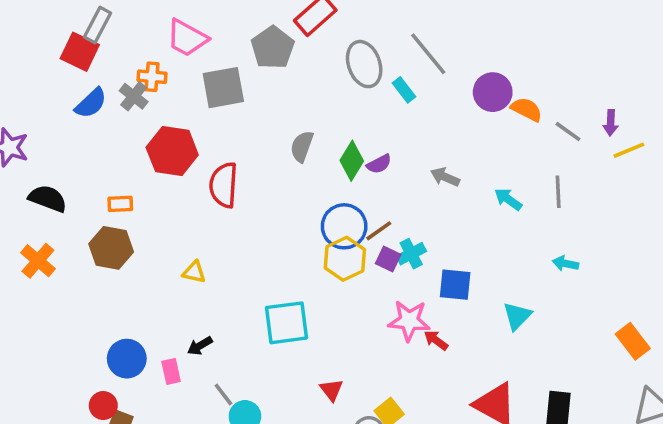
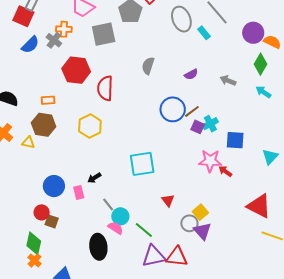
green diamond: (352, 161) -> (260, 64), moved
yellow hexagon: (345, 259) -> (90, 126), moved
yellow triangle: (194, 272) -> (28, 142), moved

